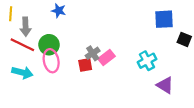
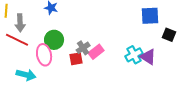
green circle: (49, 45) -> (54, 40), moved
cyan arrow: (22, 72) -> (26, 75), moved
purple triangle: (165, 85) -> (148, 57), moved

